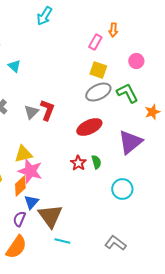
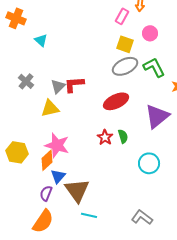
pink circle: (136, 61) -> (150, 33), moved
red L-shape: (47, 110) -> (74, 84), turned -115
yellow triangle: (23, 154) -> (50, 108), moved

